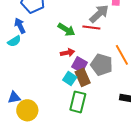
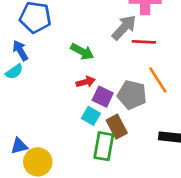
red line: (91, 27) -> (144, 42), moved
brown rectangle: (83, 77) -> (117, 127), moved

